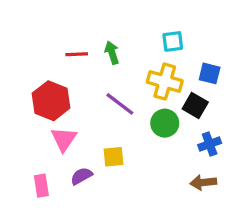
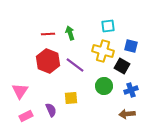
red hexagon: (51, 101) -> (48, 61), moved
green circle: (165, 123) -> (104, 86), moved
pink triangle: (64, 139) -> (20, 91), moved
purple semicircle: (81, 176) -> (51, 110), turned 96
pink rectangle: (41, 186) -> (26, 116), turned 72

